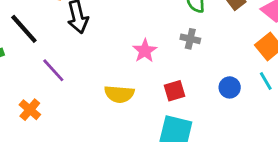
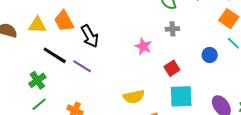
purple line: (53, 70) -> (82, 66), moved
yellow semicircle: (119, 94) -> (134, 97), moved

